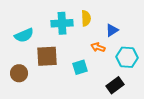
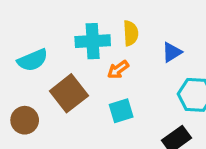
orange arrow: (98, 47) -> (118, 70), moved, turned -56
brown square: (47, 56) -> (69, 93), turned -35

